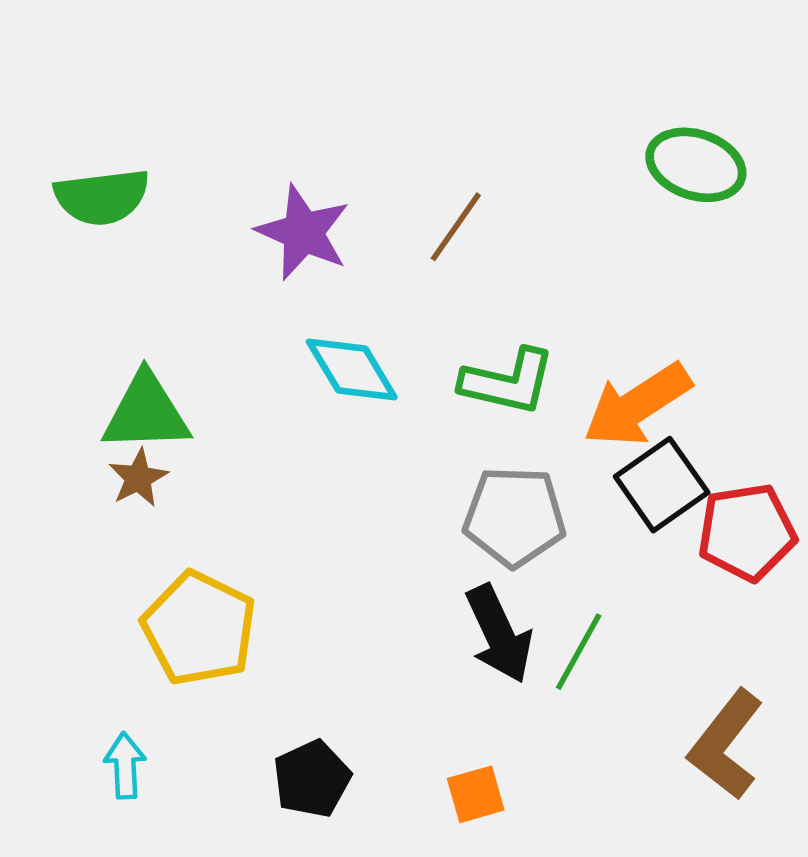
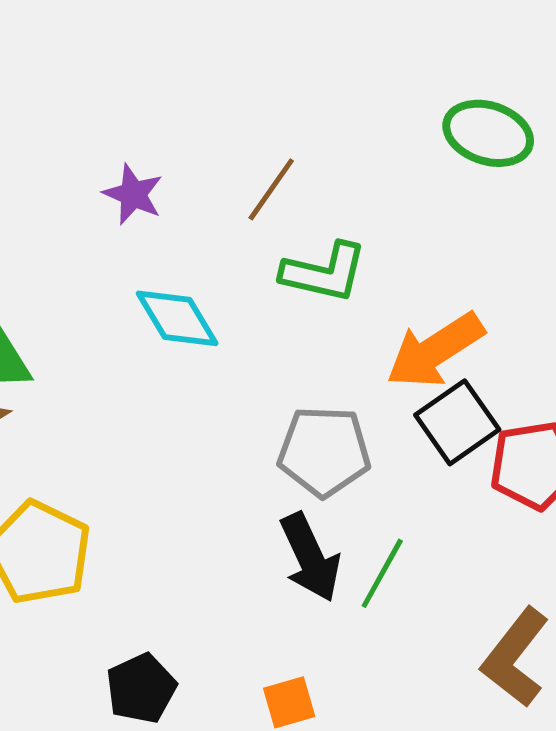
purple star: (303, 232) -> (133, 194), size x0.7
green L-shape: (508, 382) -> (324, 272), moved

